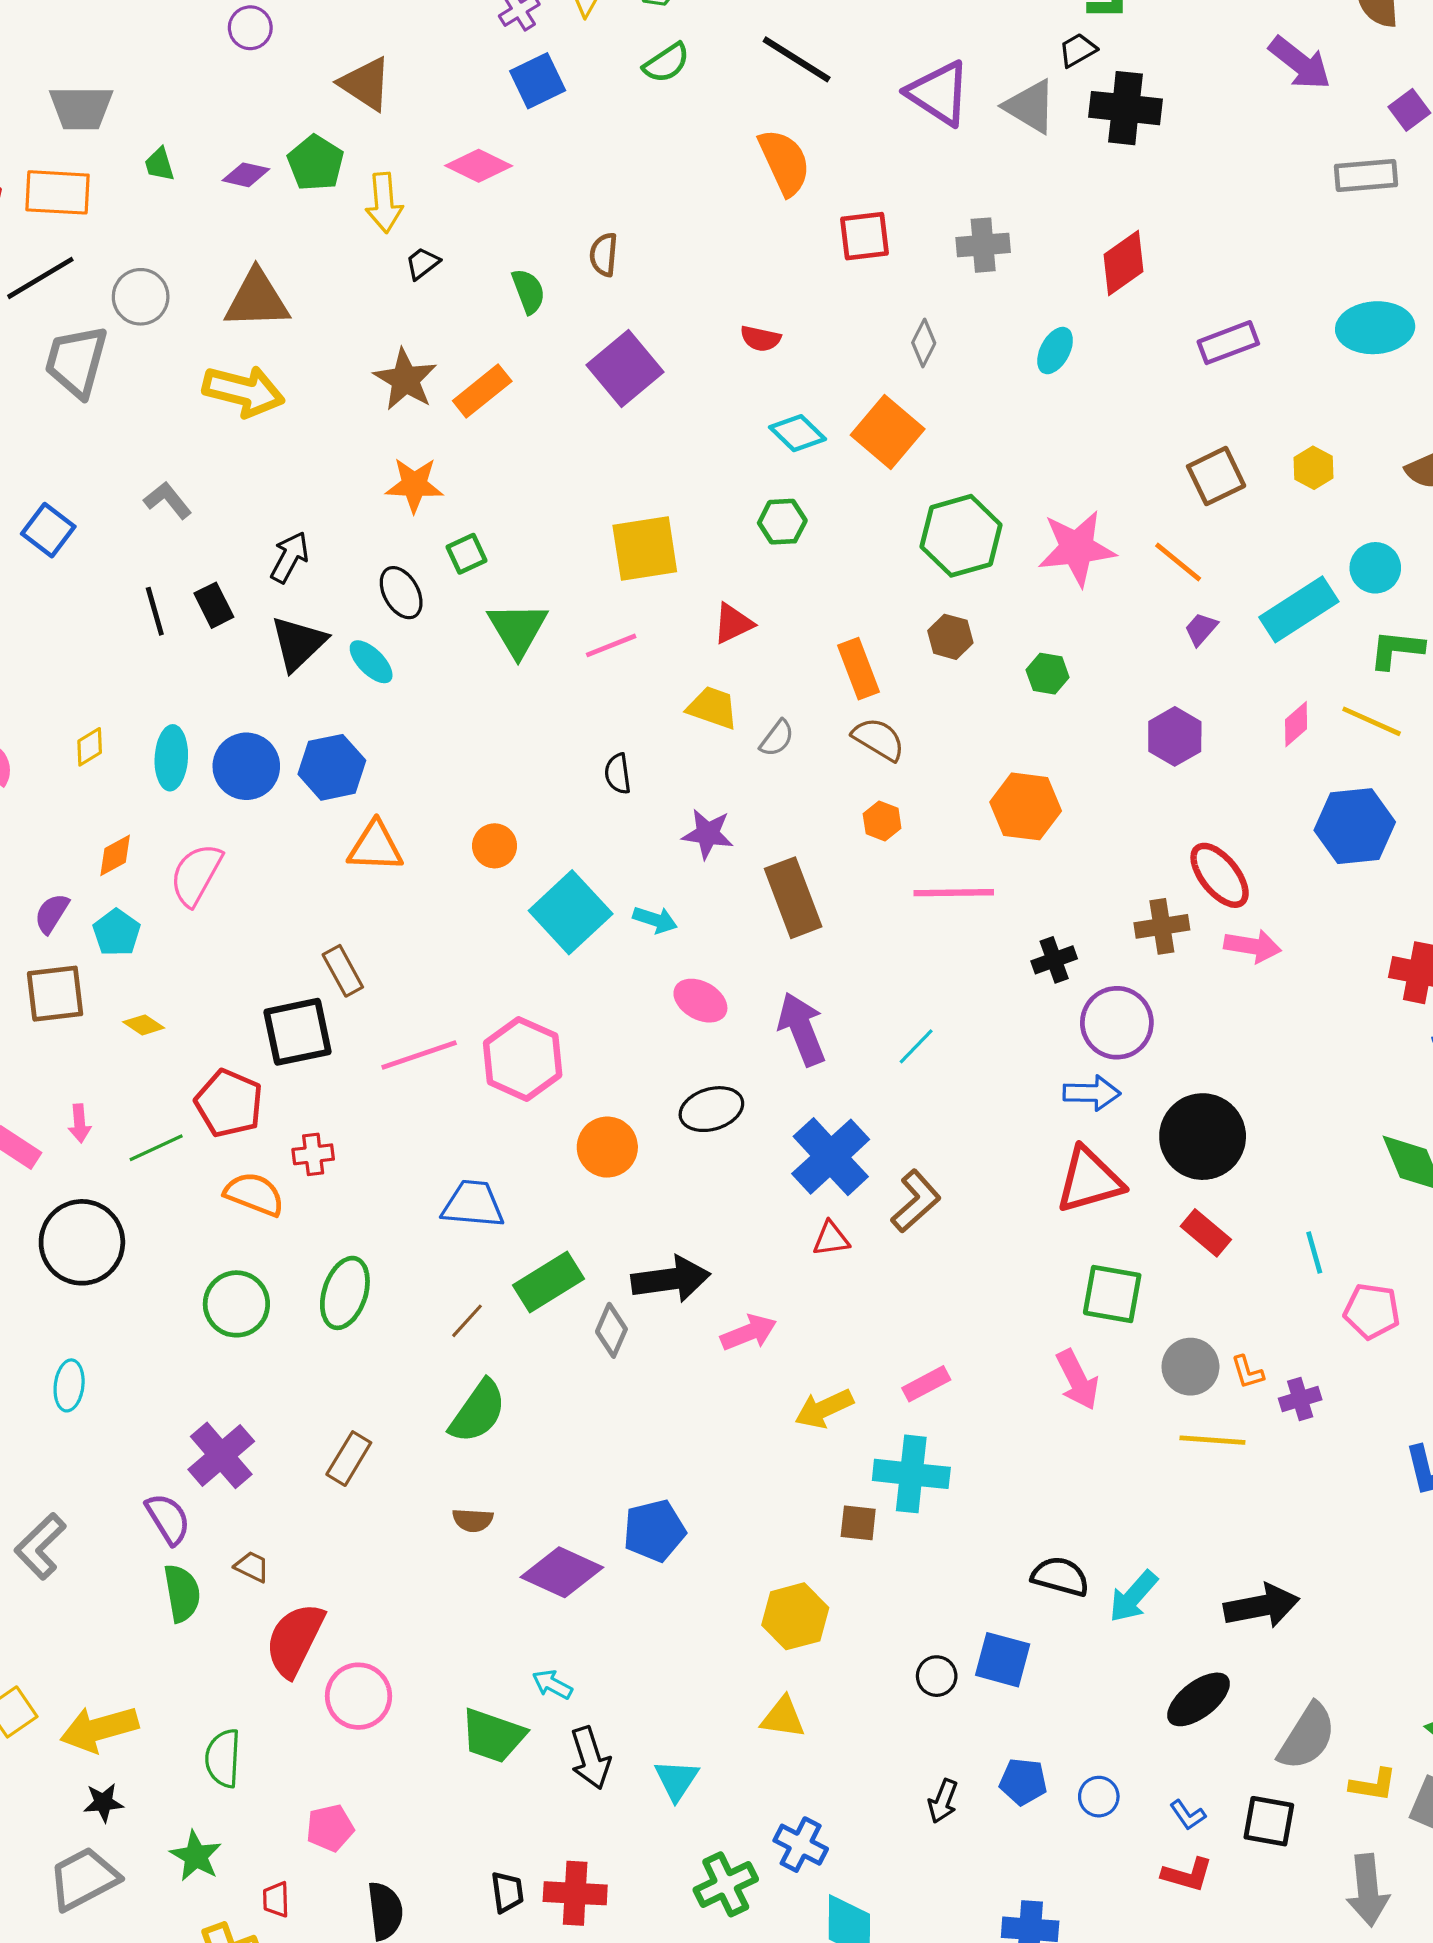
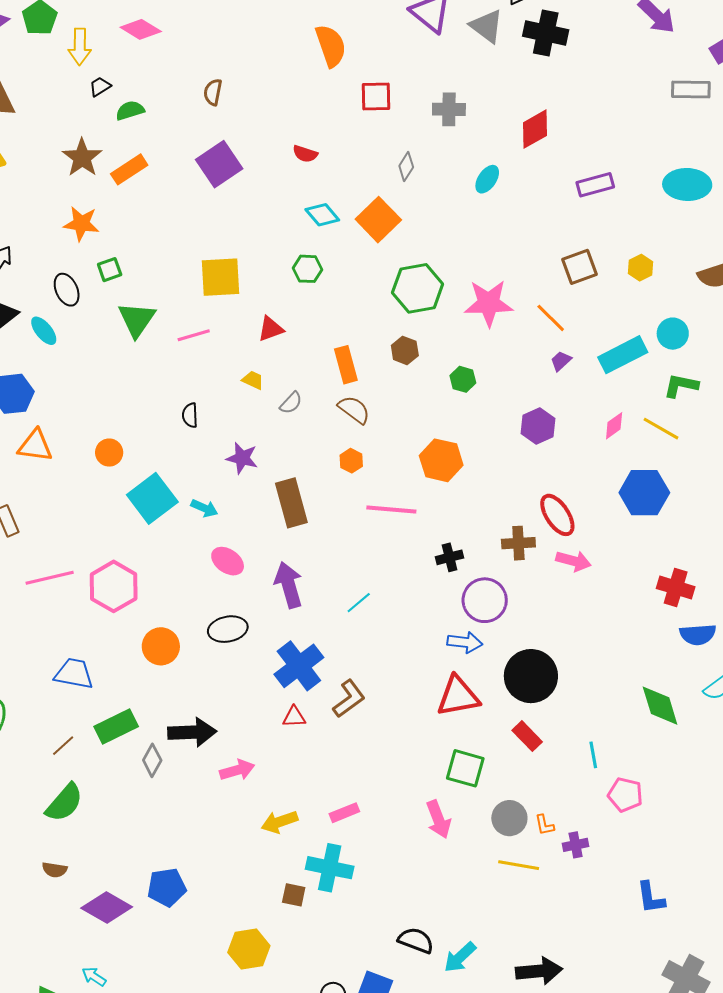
green semicircle: (528, 291) -> (130, 110), moved, turned -92
yellow trapezoid: (713, 708) -> (253, 380), size x0.7

